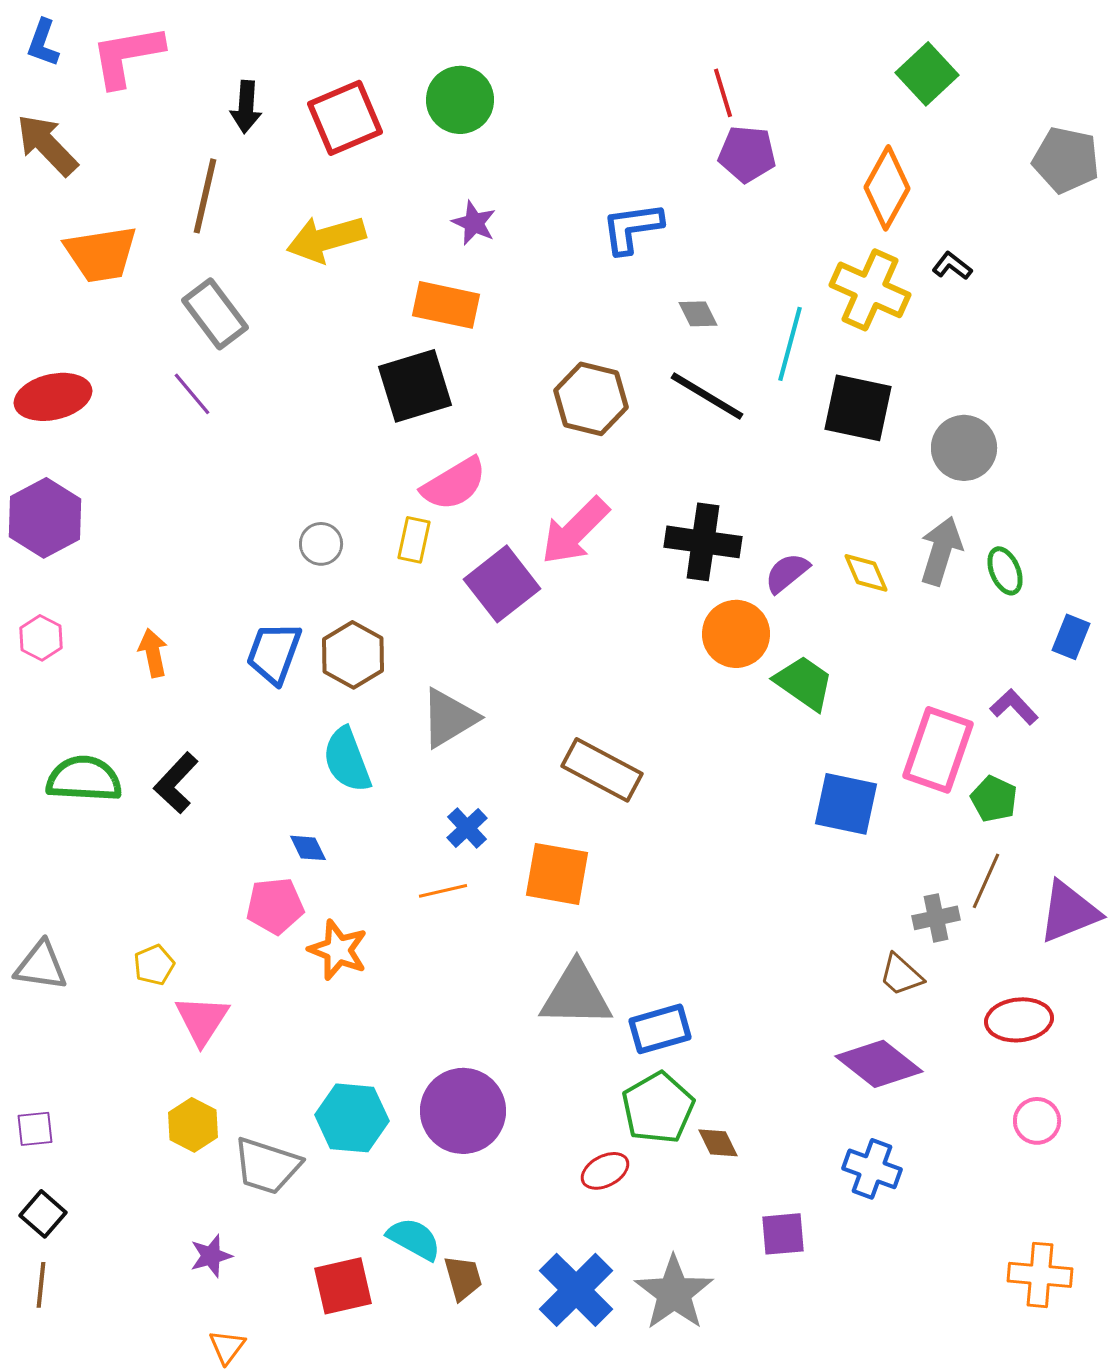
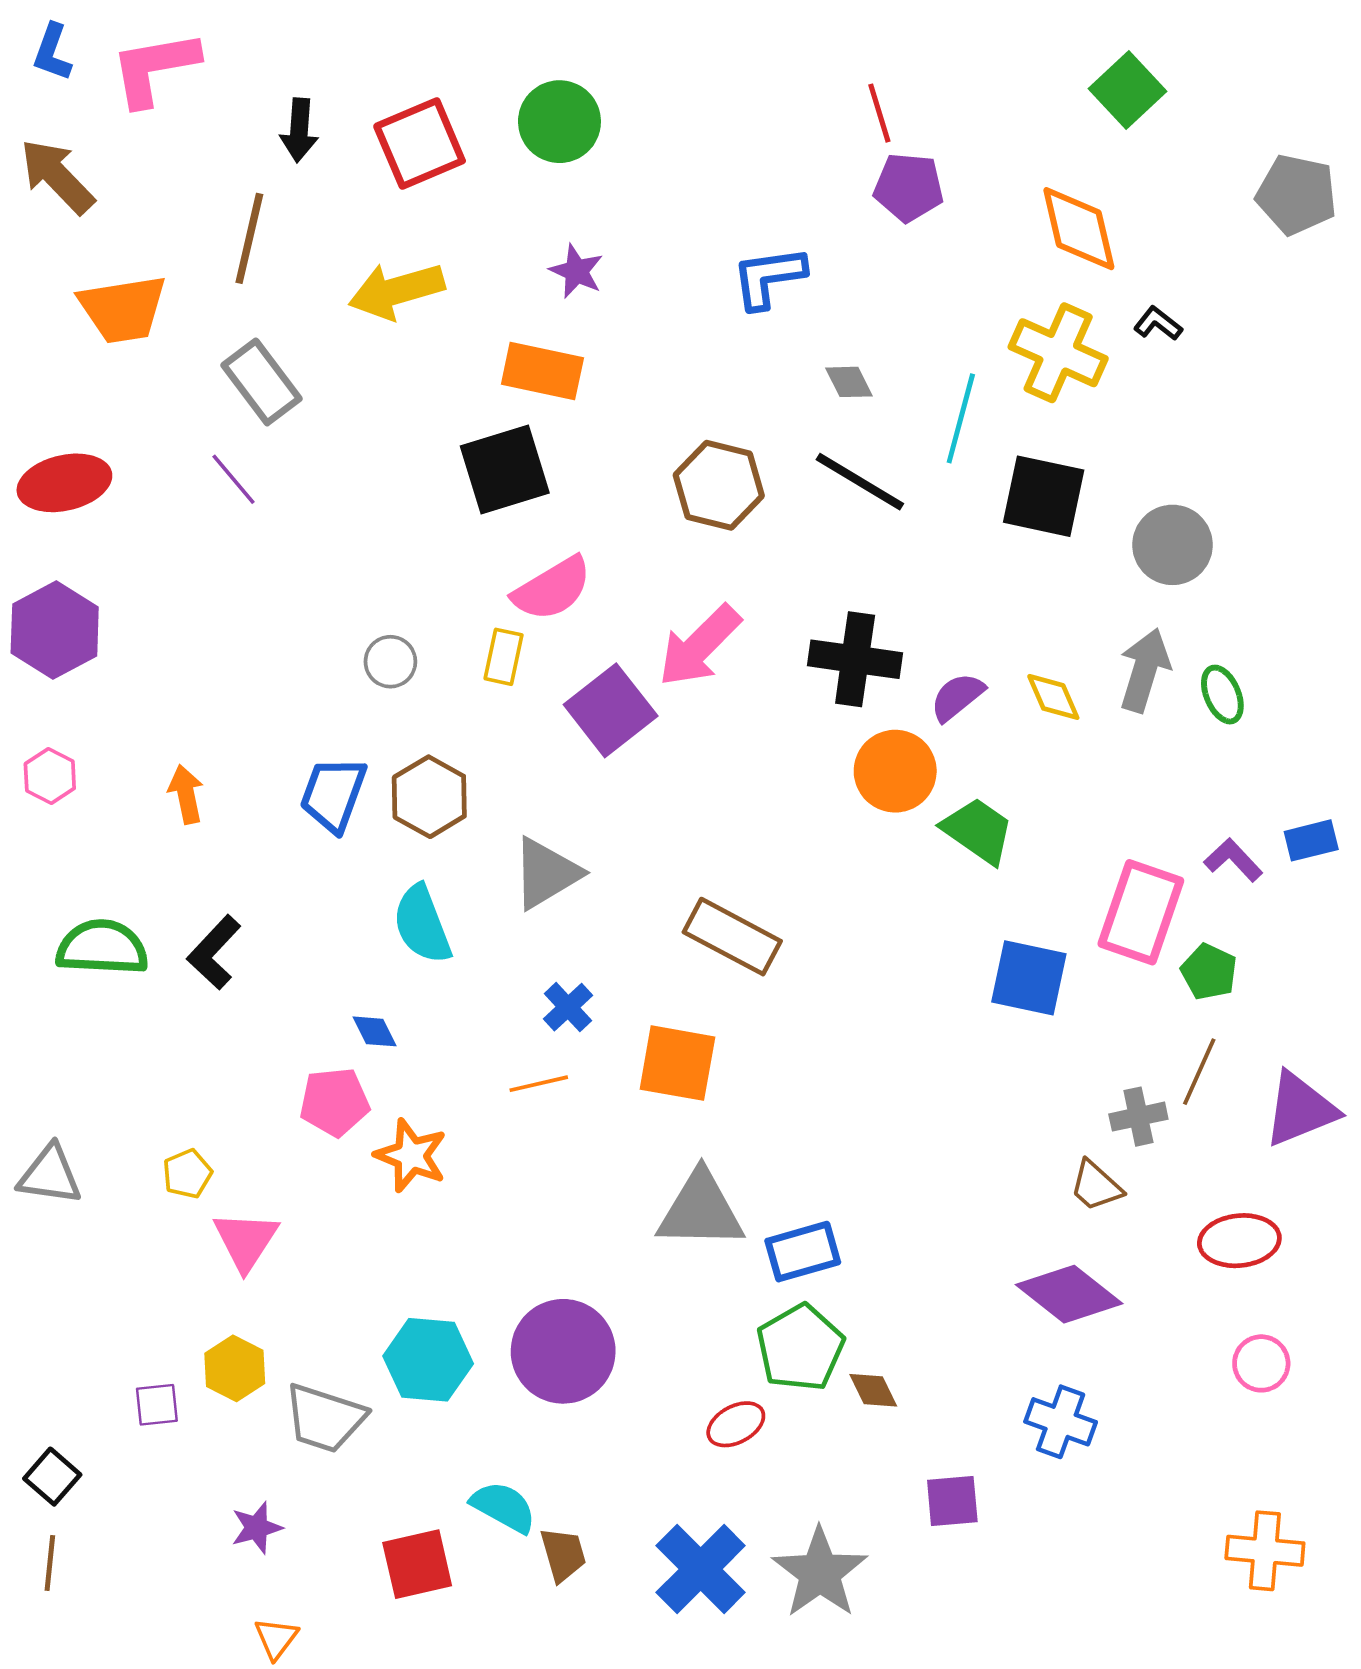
orange diamond: (887, 188) -> (1079, 229), turned -42
blue rectangle: (1071, 637) -> (1311, 840), moved, turned 54
purple square: (35, 1129) -> (157, 1405), moved

